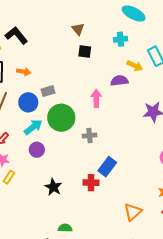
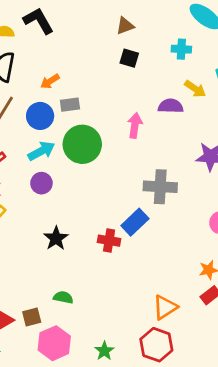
brown triangle: (78, 29) -> (125, 26), turned 40
orange arrow: (24, 72) -> (50, 81), moved, turned 128
gray cross: (90, 135) -> (160, 187), moved, size x1.6
orange triangle: (133, 212) -> (165, 307), moved

